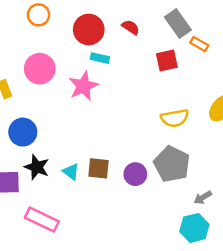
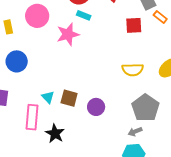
gray pentagon: (172, 164) -> (145, 108), moved
black star: (37, 167) -> (55, 133), moved
gray arrow: (203, 198) -> (135, 132), moved
pink rectangle: (42, 220) -> (32, 117), moved, turned 60

